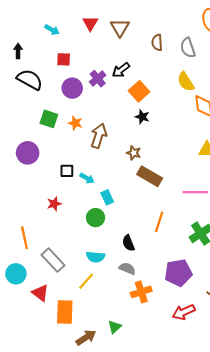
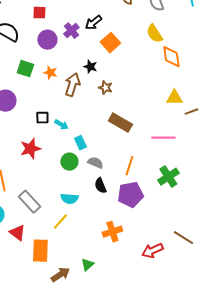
black star: (142, 117) -> (90, 67), moved
brown star: (134, 153) -> (105, 88), moved
red star: (54, 204) -> (30, 149), size x1.5
gray semicircle: (127, 269) -> (95, 163), moved
purple pentagon: (178, 273) -> (130, 195), moved

